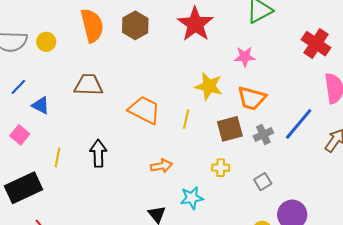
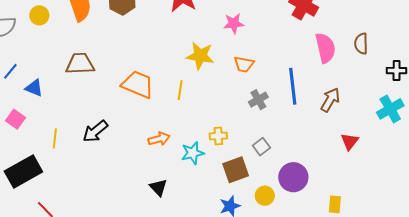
yellow circle: (46, 42) -> (39, 15), moved
orange trapezoid: (252, 98) -> (244, 64), size x0.7
blue line: (299, 124) -> (293, 86), turned -42
brown square: (230, 129) -> (236, 170), moved
black arrow: (98, 153) -> (95, 131), turned -124
cyan star: (192, 198) -> (193, 153), moved

